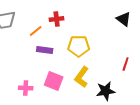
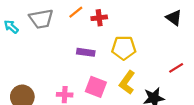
orange line: (36, 31) -> (76, 12), moved
red line: (126, 64) -> (176, 68), turned 40

